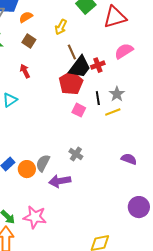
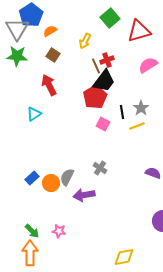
red cross: (98, 65) -> (107, 60), moved
red arrow: (25, 71) -> (49, 85), size x1.5
pink star: (35, 217) -> (59, 231), size x0.6

